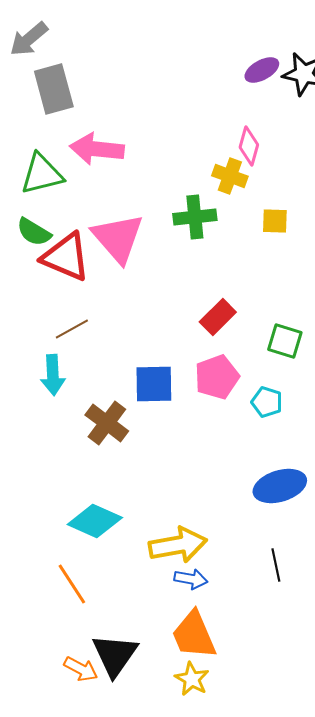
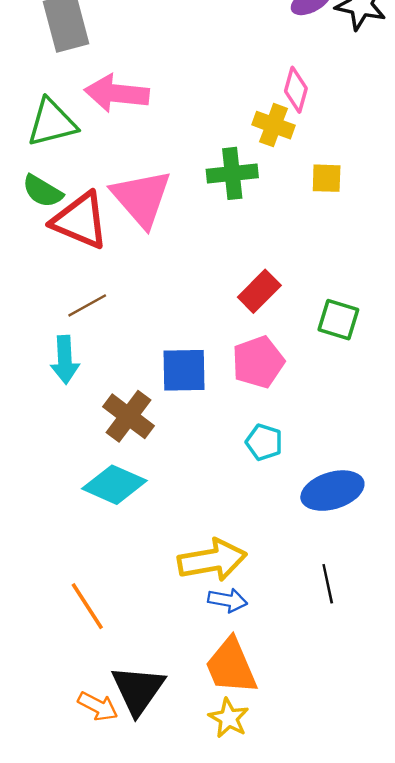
cyan pentagon: (267, 402) -> (264, 442), moved
cyan diamond: (95, 521) -> (114, 485), moved

